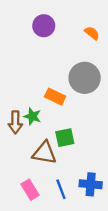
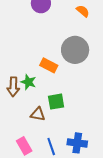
brown triangle: (44, 153) -> (38, 114), size x0.7

